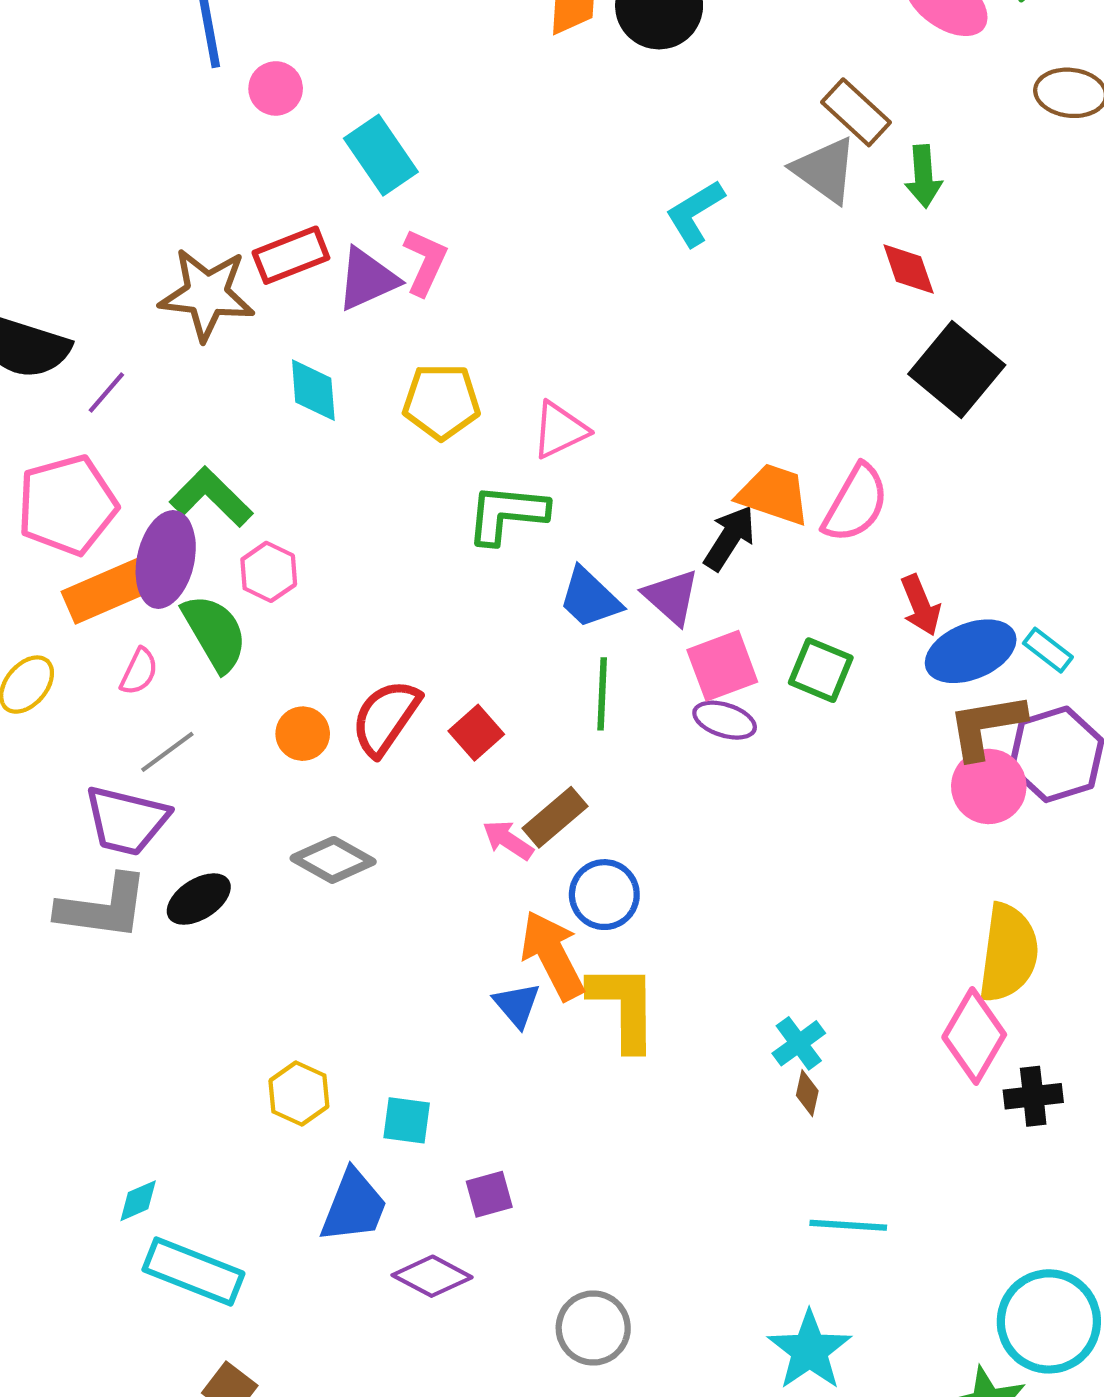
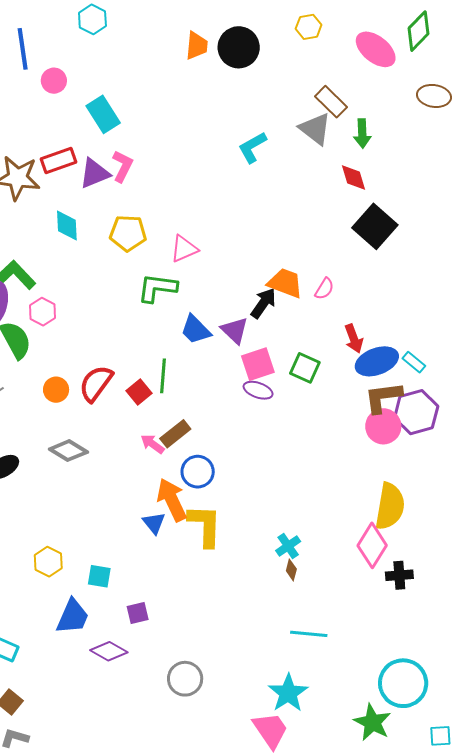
pink semicircle: (856, 503) -> (324, 289), size x0.6
green line: (602, 694) -> (163, 376), moved

